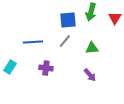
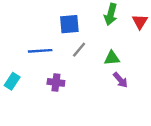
blue square: (68, 20) -> (69, 24), moved
purple arrow: (90, 75) -> (120, 80), moved

